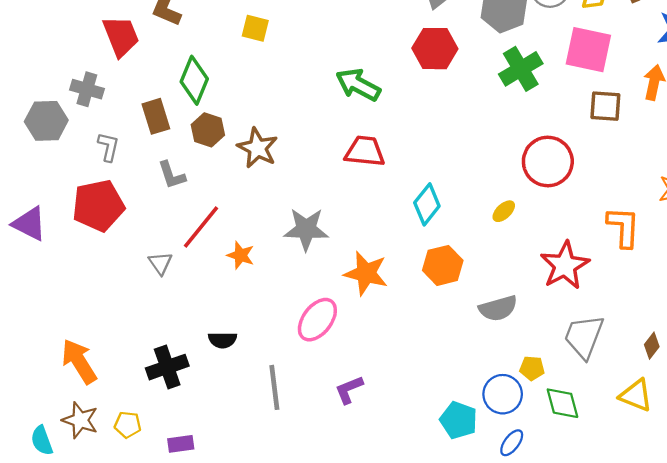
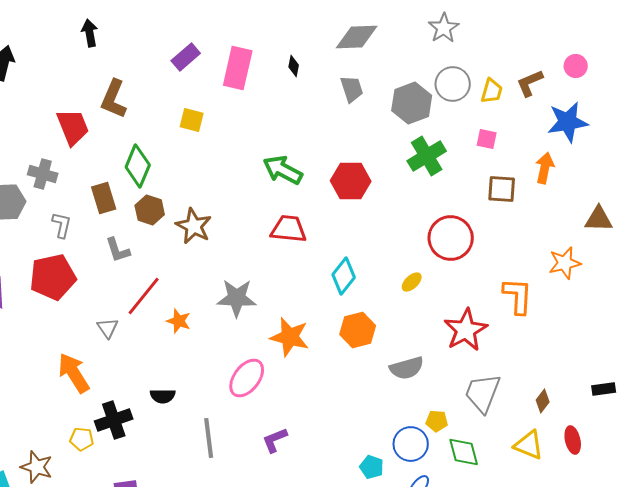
red hexagon: (435, 49) -> (351, 181), moved
pink square: (588, 50) -> (487, 139), size x0.5
orange arrow: (79, 361) -> (74, 373), moved
cyan pentagon: (459, 420) -> (372, 467), size x0.7
yellow pentagon: (128, 425) -> (82, 439), moved

